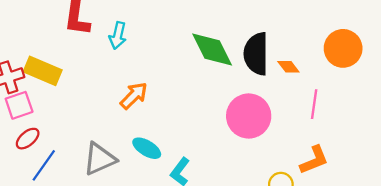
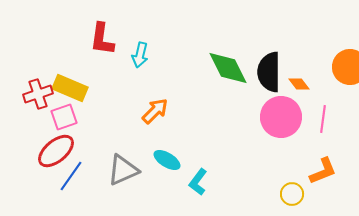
pink square: (19, 105) -> (64, 117), moved
pink circle: (249, 116) -> (281, 117), moved
red ellipse: (28, 139) -> (56, 151), size x1.6

